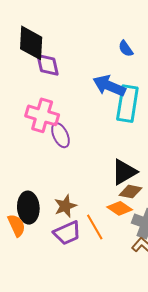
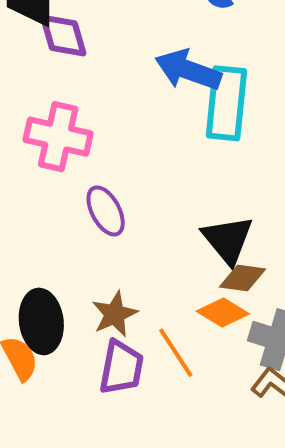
purple ellipse: (60, 135) -> (106, 211), moved
black triangle: (124, 172) -> (228, 240), turned -36
purple trapezoid: (67, 233) -> (121, 368), turned -52

